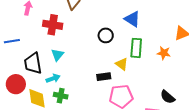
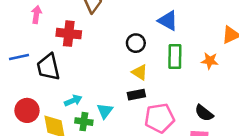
cyan triangle: (57, 55) -> (105, 111), moved
black trapezoid: (33, 63) -> (48, 67), moved
yellow triangle: (122, 64) -> (140, 72), moved
black semicircle: (168, 97) -> (204, 113), moved

